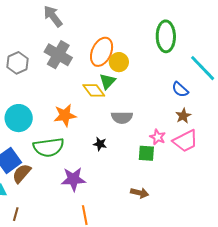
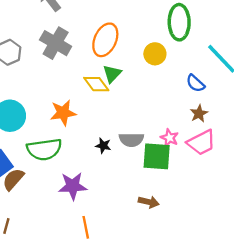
yellow circle: (119, 62) -> (155, 54), moved
gray semicircle: (122, 117) -> (131, 140), moved
green square: (146, 153) -> (157, 156), size x1.5

